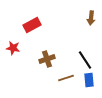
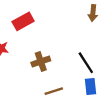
brown line: (66, 78) -> (54, 91), moved

